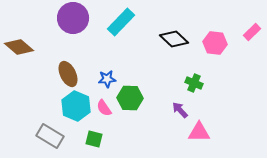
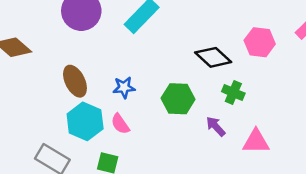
black diamond: (174, 39) -> (213, 57), moved
green hexagon: (130, 98) -> (178, 99), moved
pink triangle: (199, 132) -> (256, 141), moved

